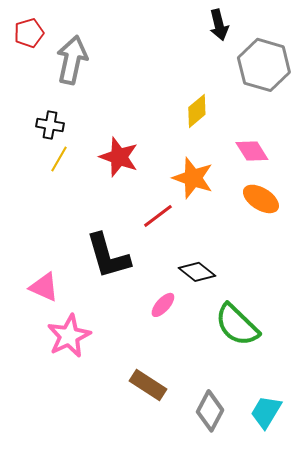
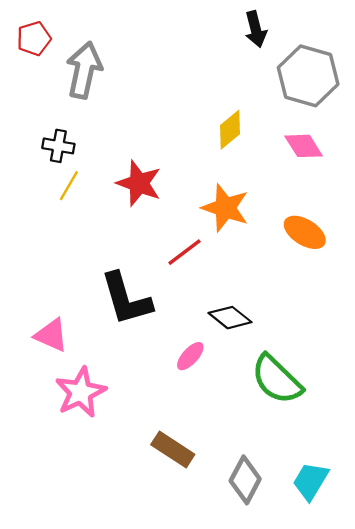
pink diamond: (252, 151) -> (304, 146), moved

